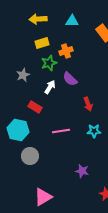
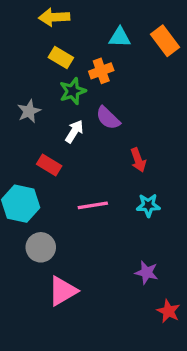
cyan triangle: (72, 21) -> (120, 37), moved
yellow rectangle: (42, 43) -> (61, 57), turned 48
purple star: (82, 171) -> (147, 273), moved
pink triangle: (43, 197) -> (63, 291), moved

